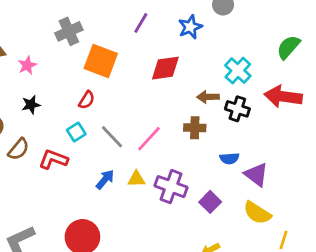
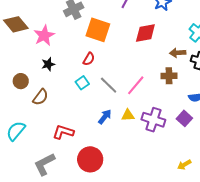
pink star: (27, 65) -> (44, 35), size x1.5
red L-shape: (53, 159) -> (63, 132), moved
purple square: (210, 202) -> (184, 118), moved

